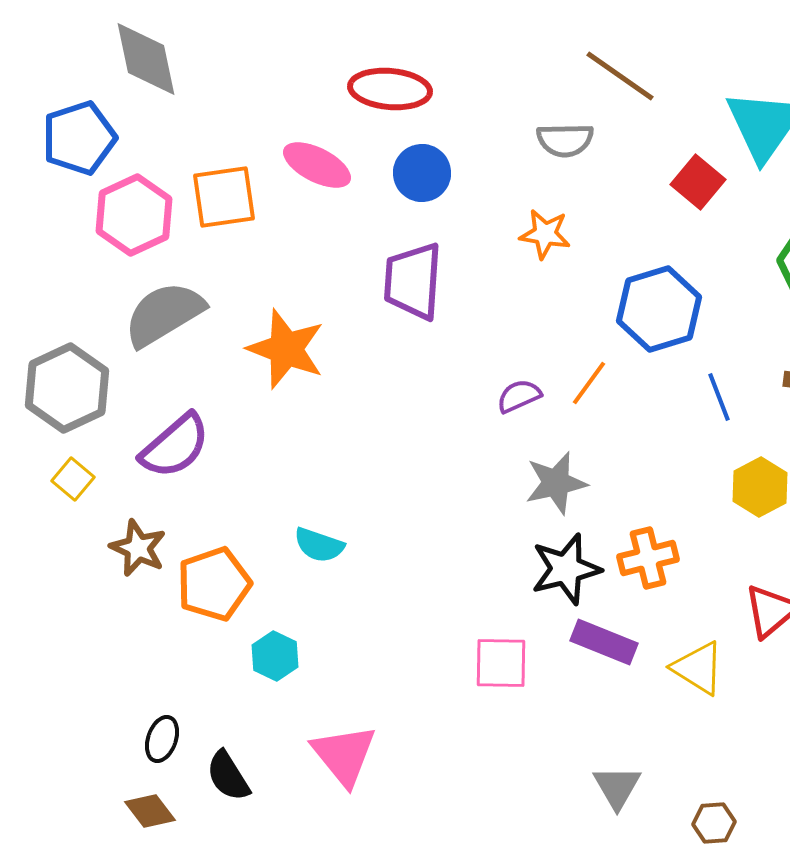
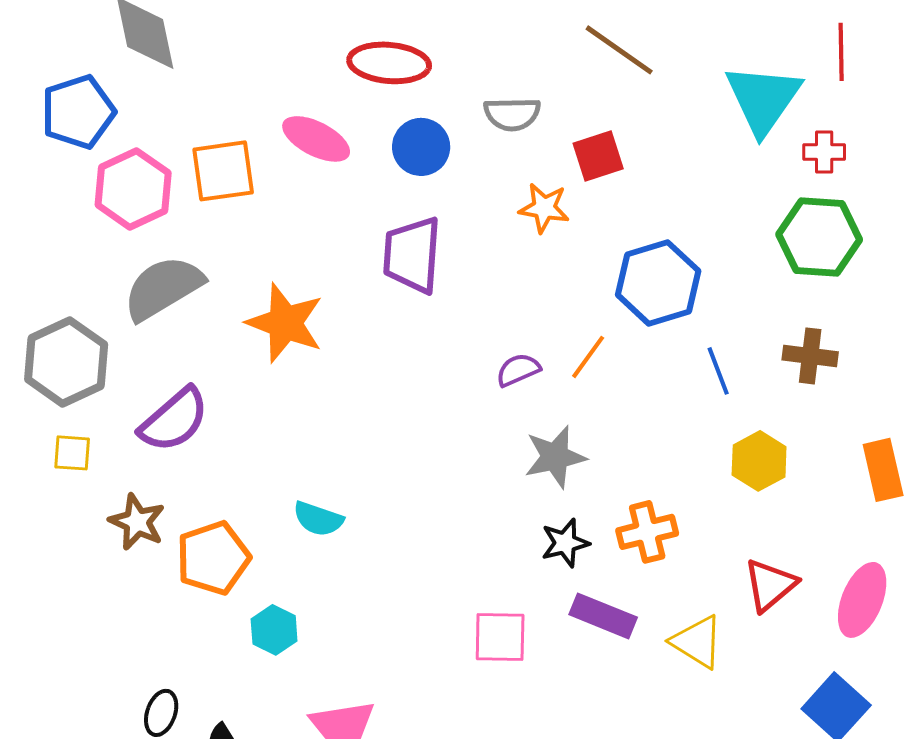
gray semicircle: (565, 140) -> (512, 114), moved
red square: (698, 182) -> (598, 156), moved, turned 32
yellow square: (73, 479) -> (72, 453), turned -36
black star: (566, 569) -> (565, 543), size x0.7

